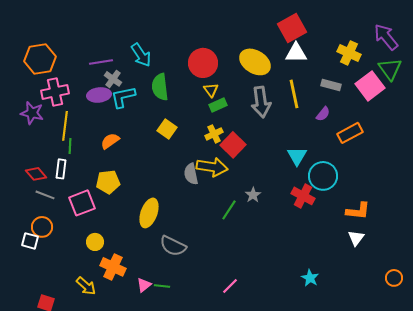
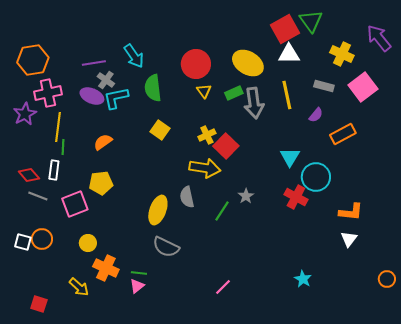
green triangle: (390, 69) -> (311, 21), moved
purple ellipse: (99, 95) -> (92, 96), turned 30
green rectangle: (218, 105) -> (234, 93), moved
purple star: (32, 113) -> (25, 114), turned 30
gray semicircle: (191, 174) -> (187, 197), moved
yellow ellipse: (149, 213) -> (158, 210), moved
orange circle: (42, 227) -> (42, 239), moved
green line: (162, 286) -> (139, 273), moved

